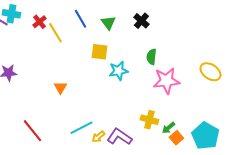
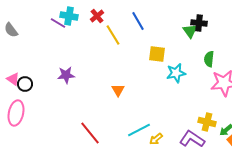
black cross: (141, 21) -> (199, 23), turned -35
red cross: (39, 22) -> (97, 16), moved
green triangle: (108, 23) -> (190, 31), moved
purple L-shape: (119, 137) -> (192, 139), moved

